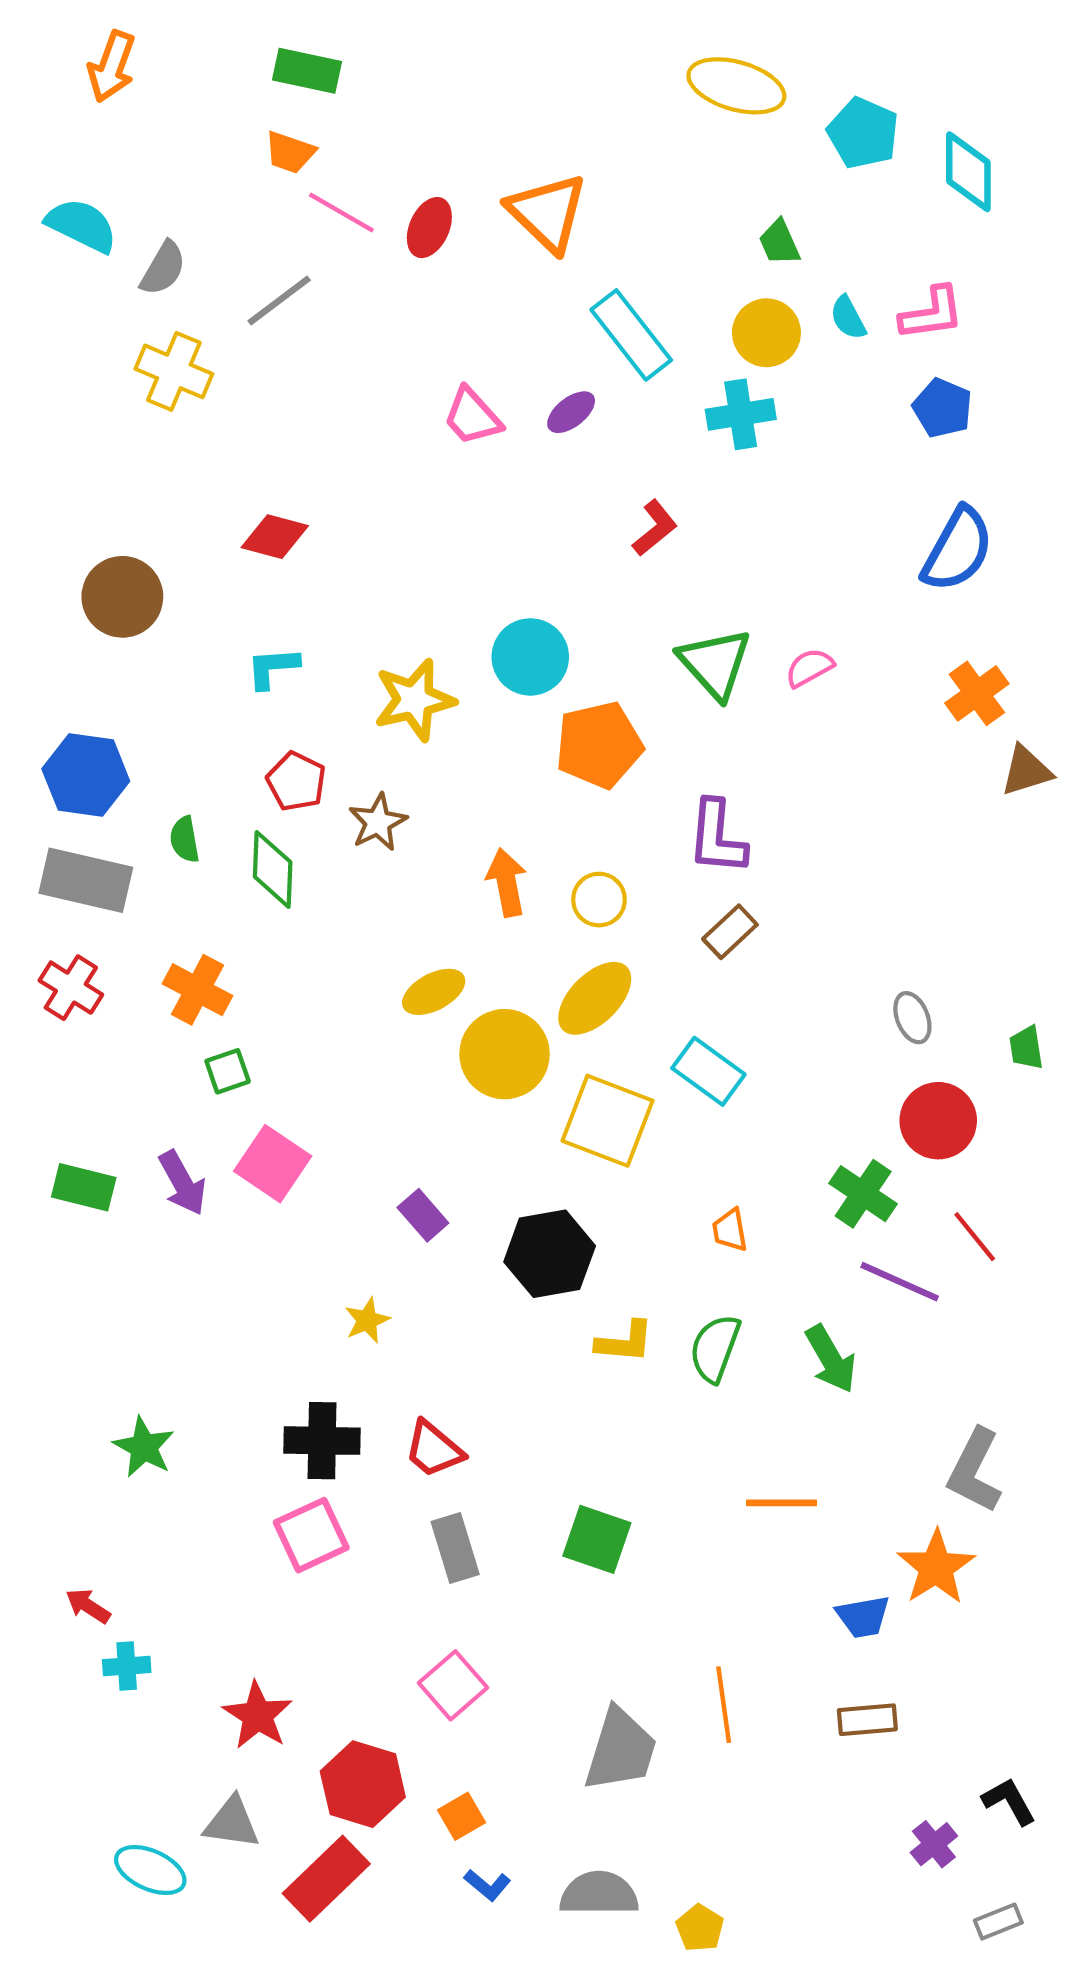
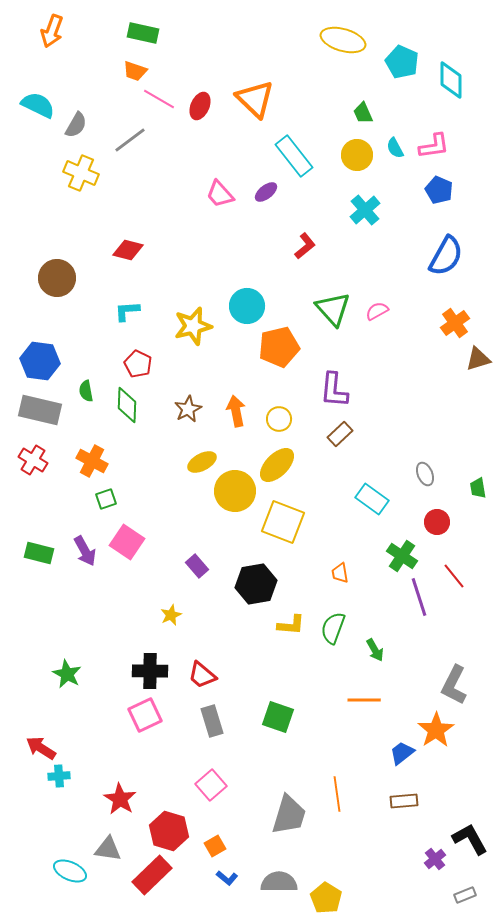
cyan cross: (741, 414) -> (365, 210), moved, turned -32
brown star: (378, 822) -> (188, 409), moved
cyan rectangle: (708, 1071) -> (372, 499), moved
red circle: (938, 1121) -> (437, 522), size x0.7
purple line: (900, 1282) -> (419, 597), turned 48
green arrow: (831, 1359) -> (375, 650), moved, size x0.7
red arrow: (88, 1606) -> (41, 748), size x1.4
blue trapezoid: (863, 1617) -> (402, 753), turned 152
black L-shape: (1009, 1801) -> (470, 839), size x1.4
yellow pentagon: (700, 1928) -> (326, 898), size x1.4

